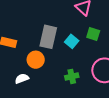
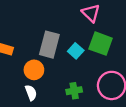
green square: (93, 34) -> (101, 44), size x1.5
white semicircle: (22, 79) -> (31, 93), moved, turned 88

